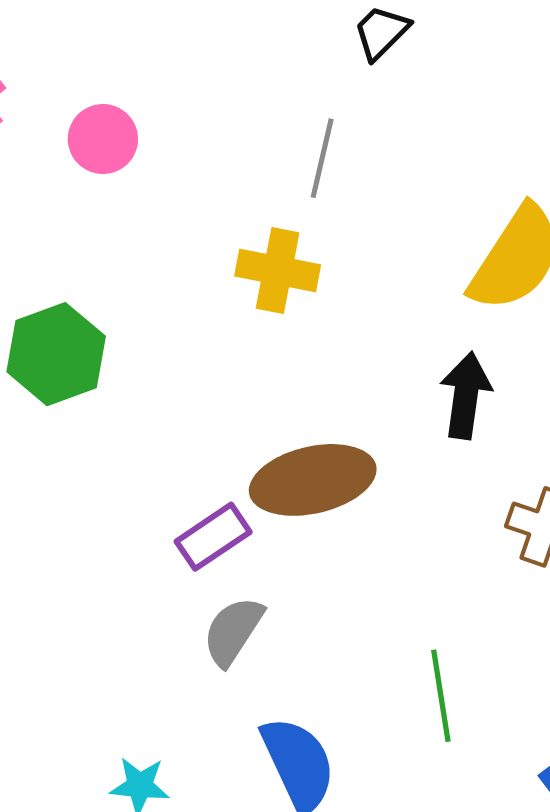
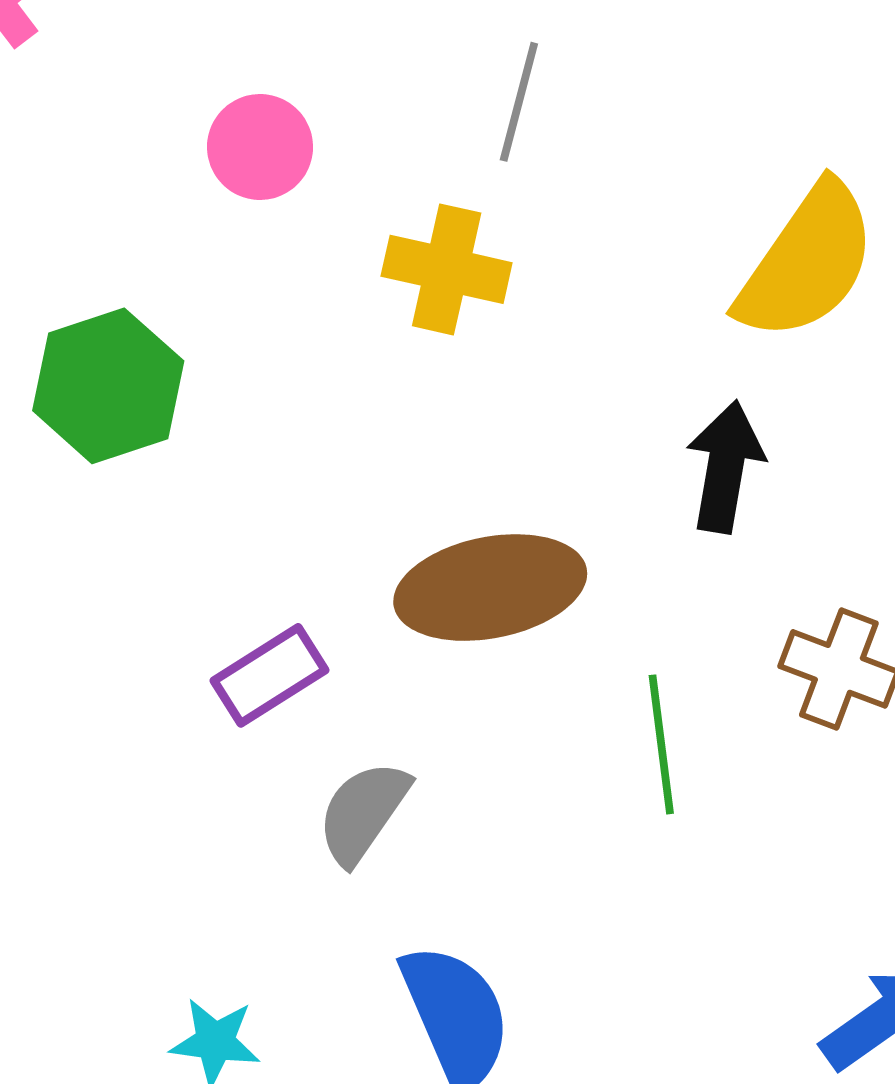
pink circle: (103, 139) -> (260, 147), moved
purple rectangle: (213, 537) -> (269, 675), moved
green line: (441, 696) -> (661, 744), moved

